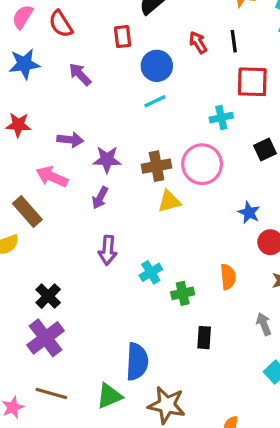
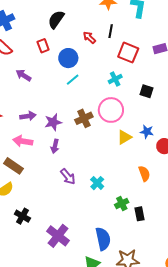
black line: (234, 41) -> (111, 31), turned 32
red square: (252, 82) -> (128, 53), turned 35
black square: (265, 149) -> (146, 91), turned -32
yellow triangle: (169, 201) -> (124, 137), moved
purple arrow: (108, 250) -> (68, 177), turned -30
green cross: (183, 293) -> (122, 203), moved
black cross: (48, 296) -> (22, 216), moved
purple cross: (46, 338) -> (58, 236), moved

